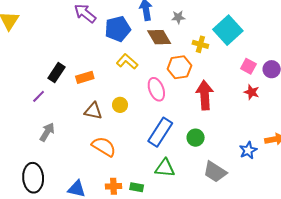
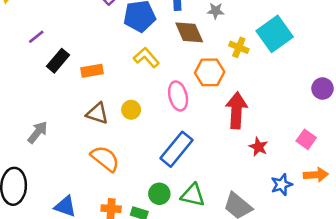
pink square: (248, 66) -> (306, 139), moved
red star: (252, 92) -> (258, 147), moved
purple line: (39, 96) -> (36, 37), moved
green circle: (196, 138) -> (159, 194), moved
green triangle: (165, 168) -> (193, 195), moved

